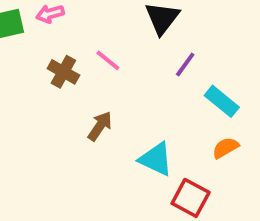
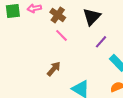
brown cross: (63, 72) -> (58, 15), moved

